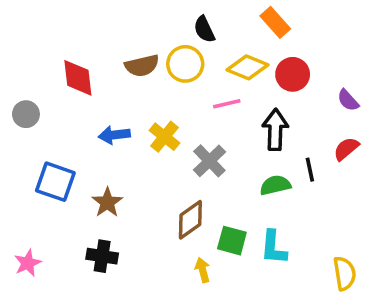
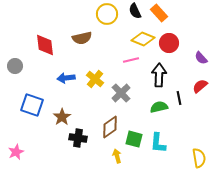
black semicircle: (204, 29) -> (135, 11), moved
yellow circle: (185, 64) -> (107, 14), moved
black cross: (102, 256) -> (78, 138), moved

